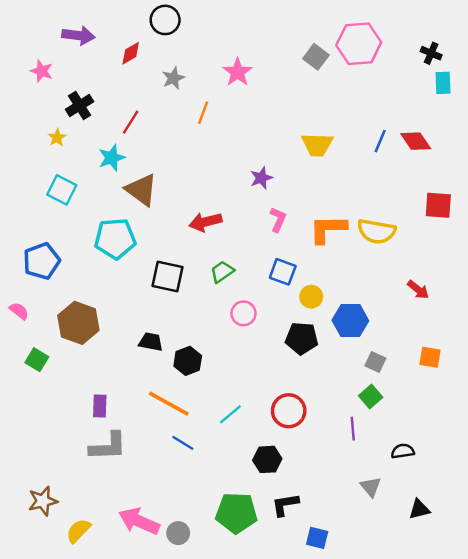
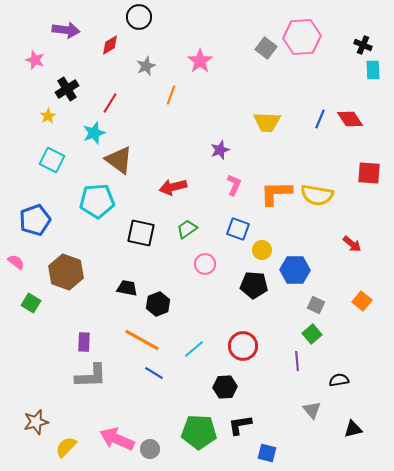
orange square: (430, 357) -> (362, 301), turned 30

